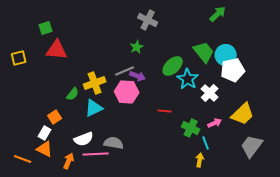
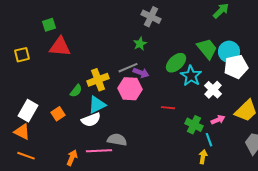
white rectangle: (45, 133) -> (28, 111), moved, size x1.5
white semicircle: (84, 139) -> (91, 120), moved
orange triangle: (45, 149) -> (22, 132), moved

